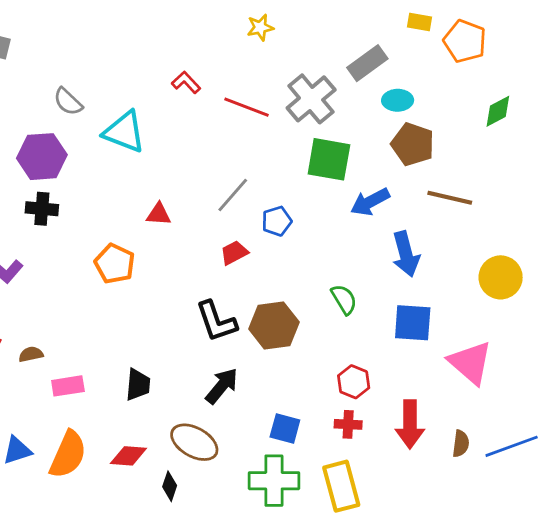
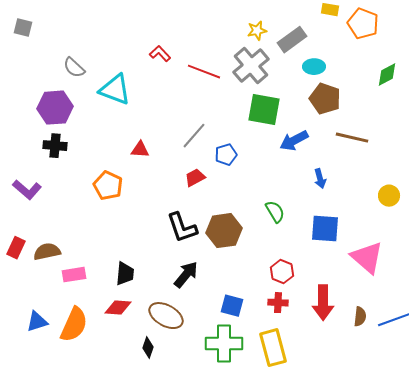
yellow star: (260, 27) -> (257, 31), moved
blue arrow: (406, 254) -> (320, 179), size x0.6
yellow circle: (501, 277) -> (389, 196), size x0.7
brown semicircle: (31, 354) -> (47, 252), size x1.5
red diamond: (128, 456) -> (118, 308), moved

